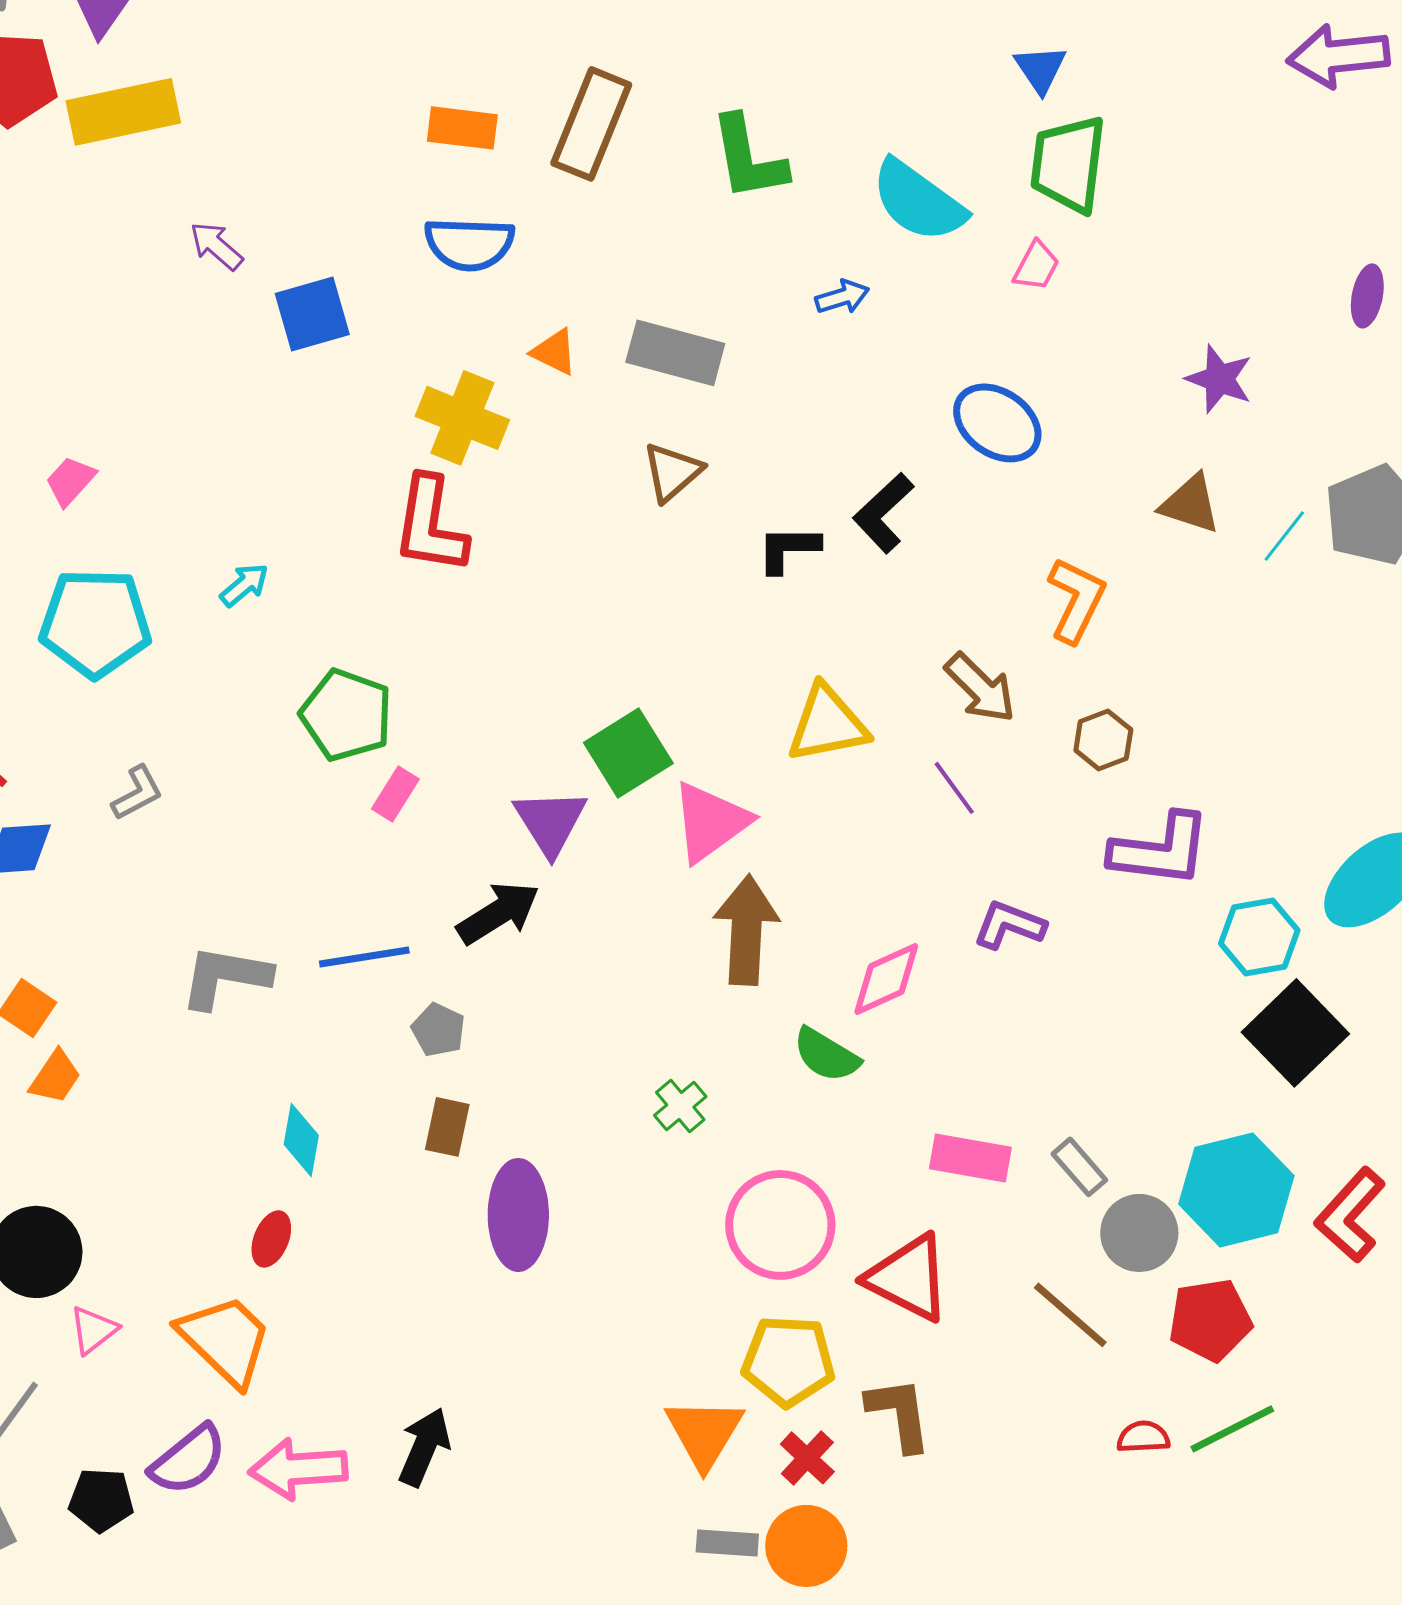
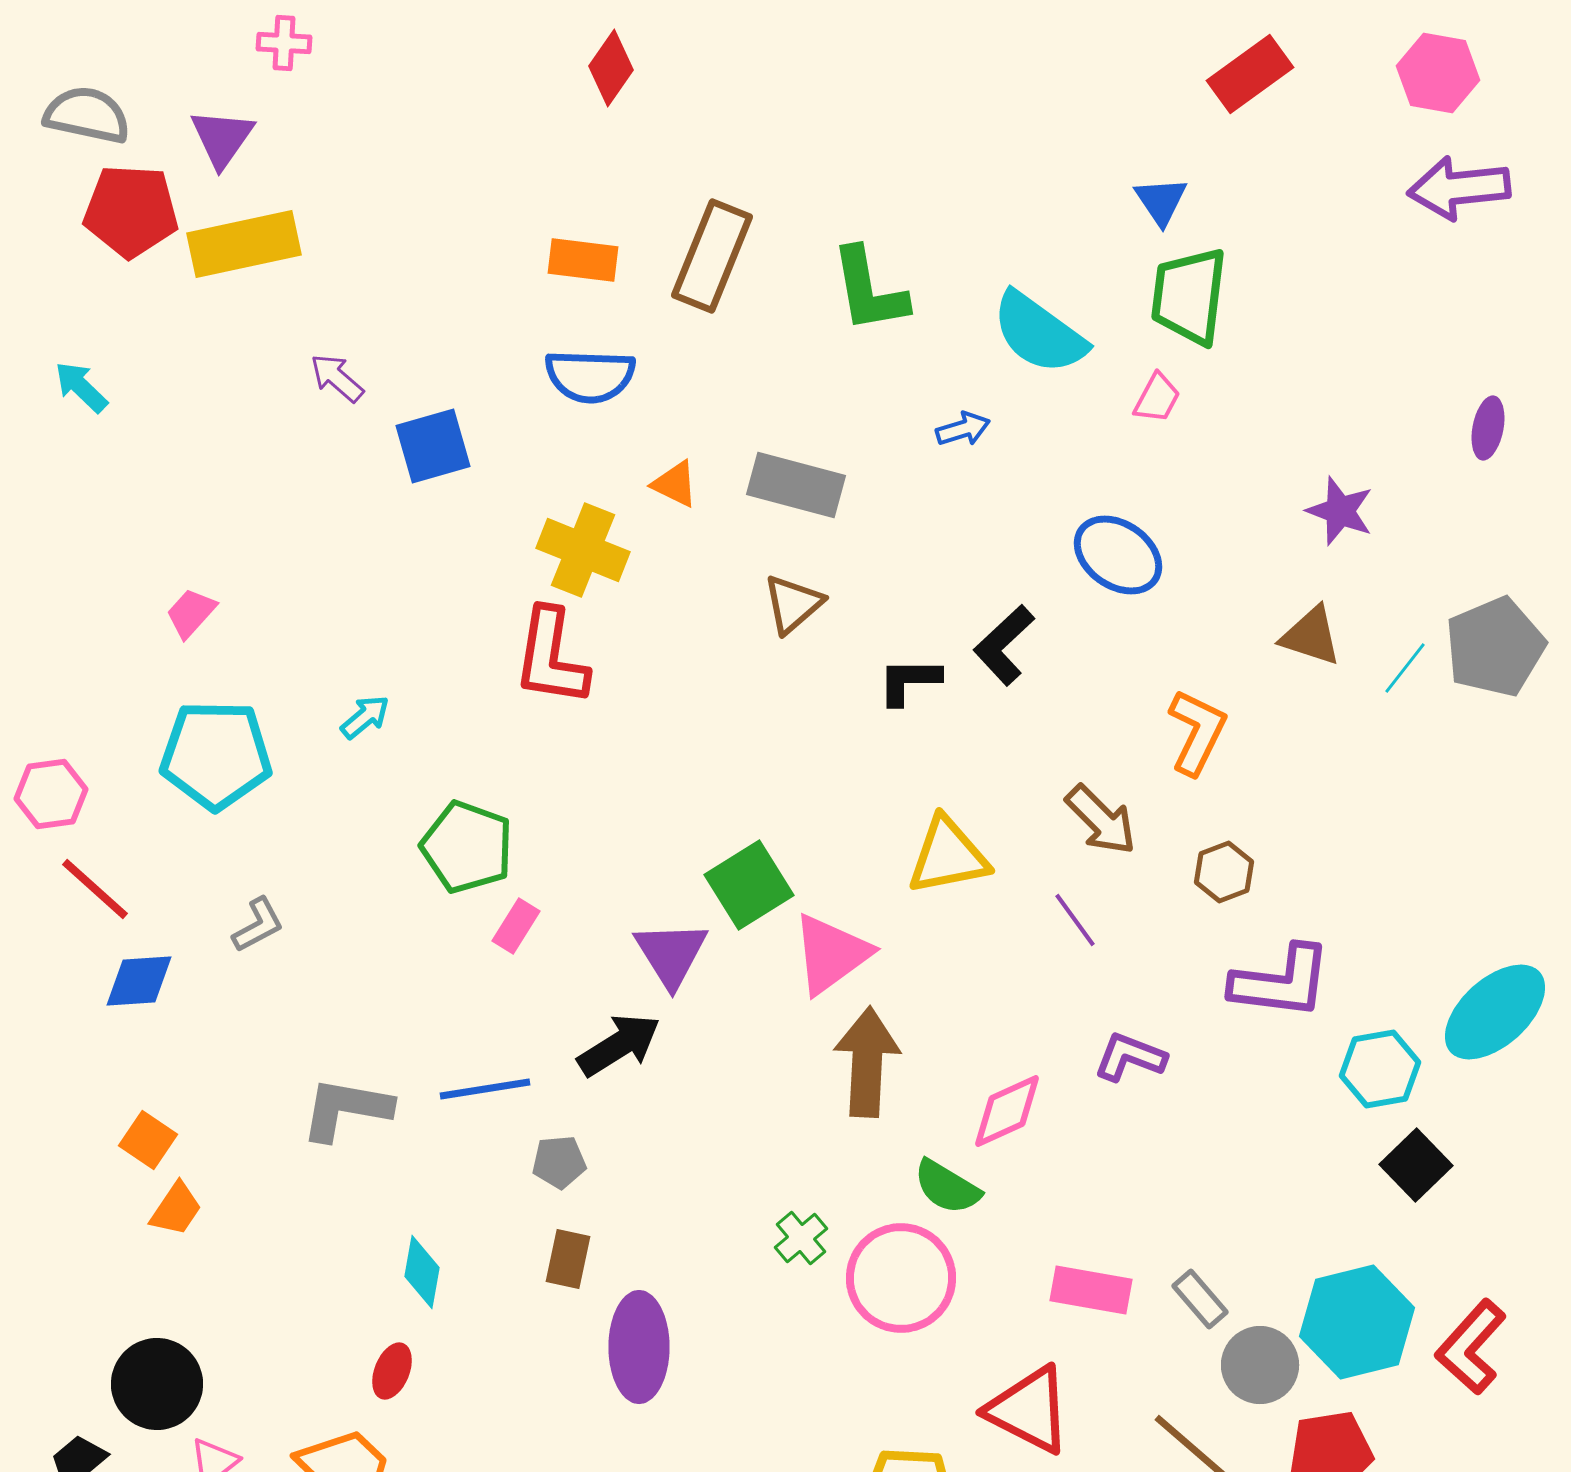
gray pentagon: (438, 1030) -> (559, 1162), turned -30
black square: (1295, 1033) -> (1416, 1165), size x0.7
pink circle: (780, 1225) -> (901, 1278), moved

